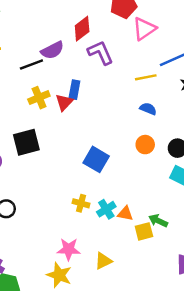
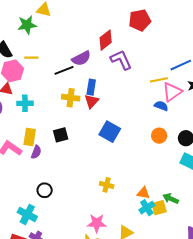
pink triangle: (144, 29) -> (172, 92), moved
blue rectangle: (74, 90) -> (91, 87), moved
yellow cross: (39, 98) -> (71, 98), turned 30
black square: (26, 142) -> (61, 135), size x0.7
blue square: (96, 159) -> (110, 132), moved
cyan cross: (106, 209) -> (147, 208), moved

